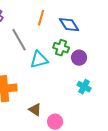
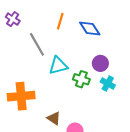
green cross: (61, 48) -> (81, 79), moved
cyan cross: (84, 87) -> (108, 83), moved

